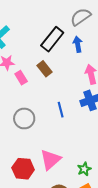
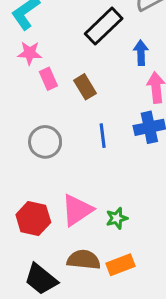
blue arrow: (78, 44) -> (141, 53), moved
brown rectangle: (44, 69) -> (85, 87), moved
green star: (84, 169) -> (117, 218), moved

